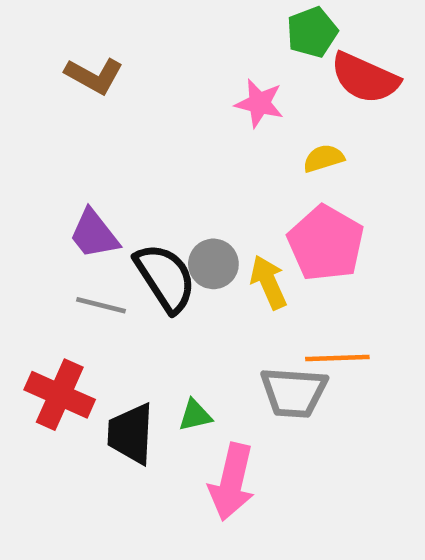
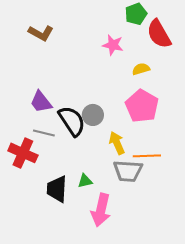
red semicircle: (365, 78) -> (159, 34), turned 36
yellow arrow: (268, 282) -> (117, 143), moved
red cross: (60, 395) -> (23, 153), moved

